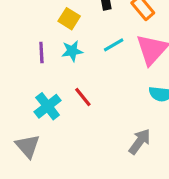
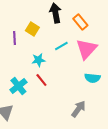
cyan star: (72, 51) -> (38, 60), moved
purple line: (41, 52) -> (14, 38), moved

